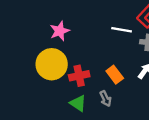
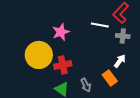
pink star: (60, 31) -> (61, 32), moved
orange rectangle: (115, 75) -> (110, 78), moved

